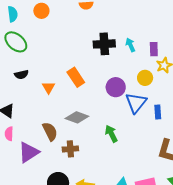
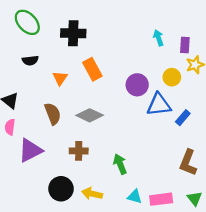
black cross: (104, 44) -> (73, 33), moved
blue triangle: (136, 103) -> (159, 105), turned 40
blue rectangle: (158, 112) -> (183, 118), turned 40
brown semicircle: (50, 131) -> (53, 114), moved
green arrow: (111, 134) -> (120, 164), moved

